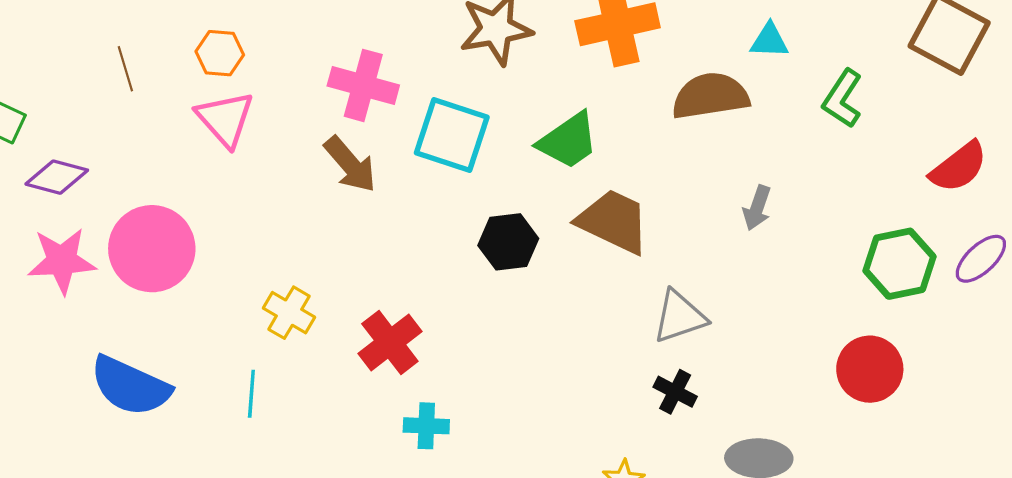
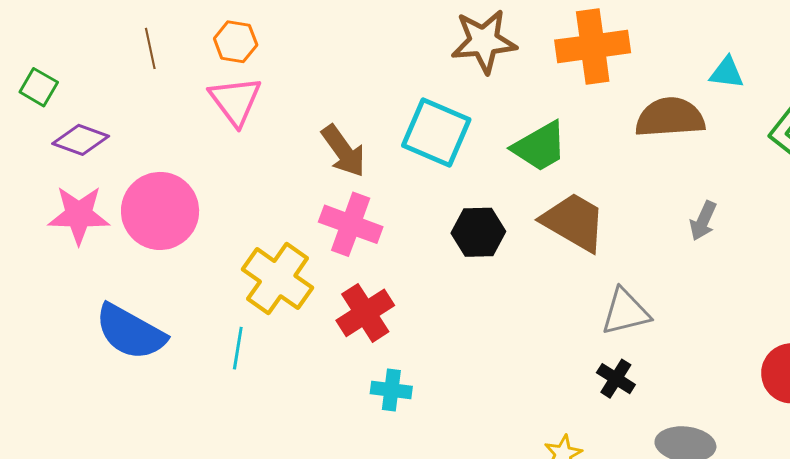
pink cross: (363, 85) -> (351, 224), moved
yellow cross: (289, 313) -> (278, 279), size x1.5

